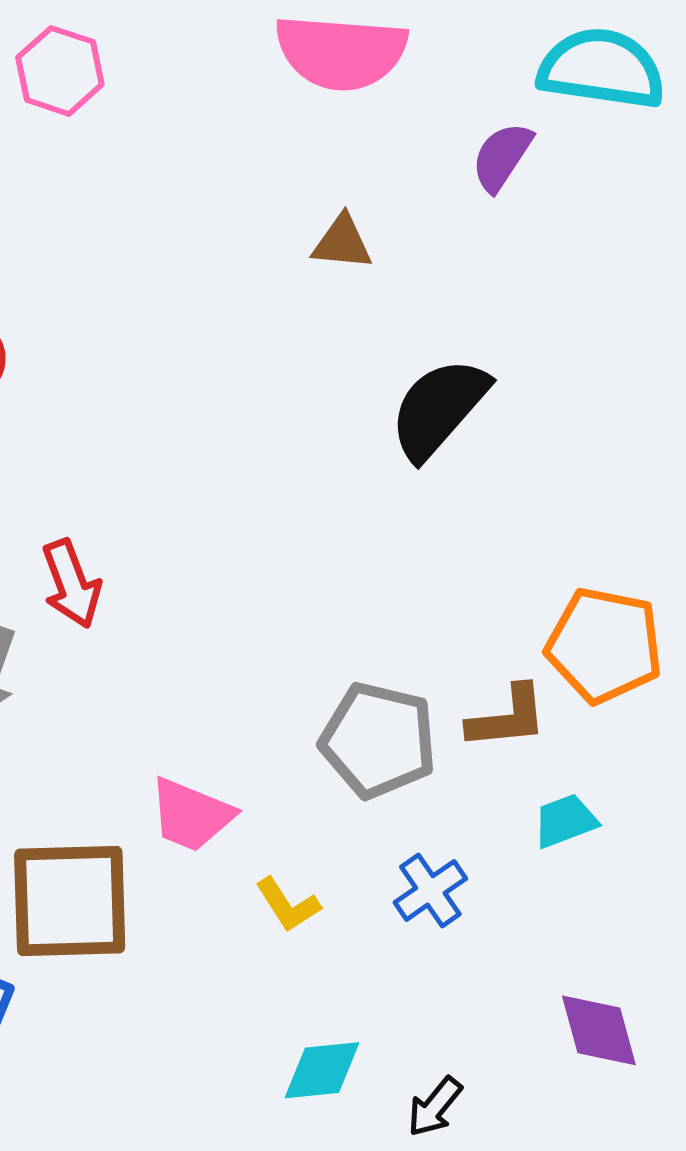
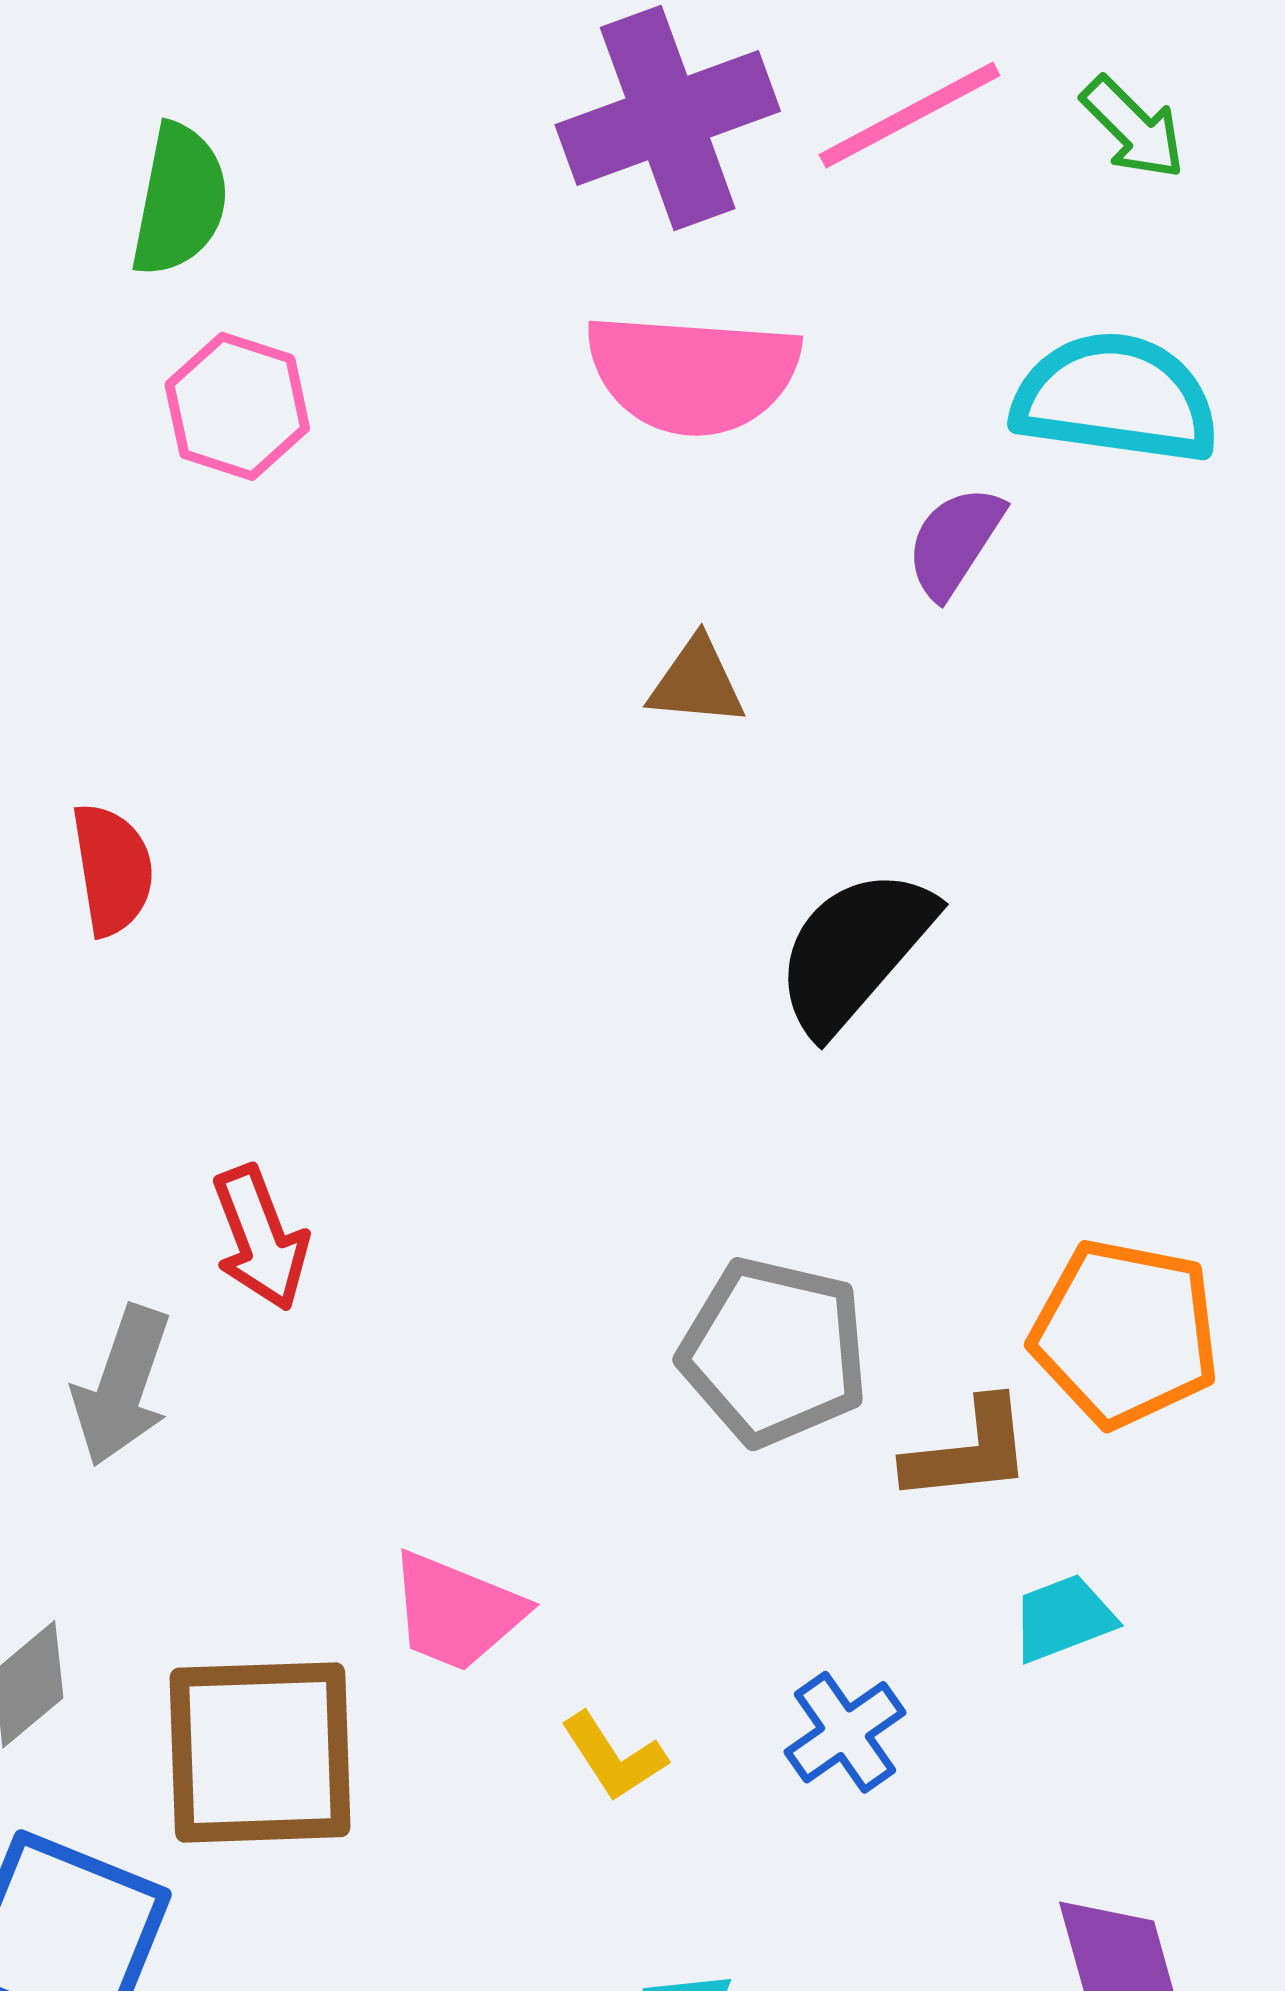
gray pentagon: (378, 740) -> (774, 1352), moved

